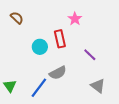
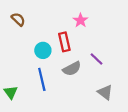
gray semicircle: (58, 73) -> (72, 69), moved
blue line: (39, 88) -> (42, 79), moved, turned -50

